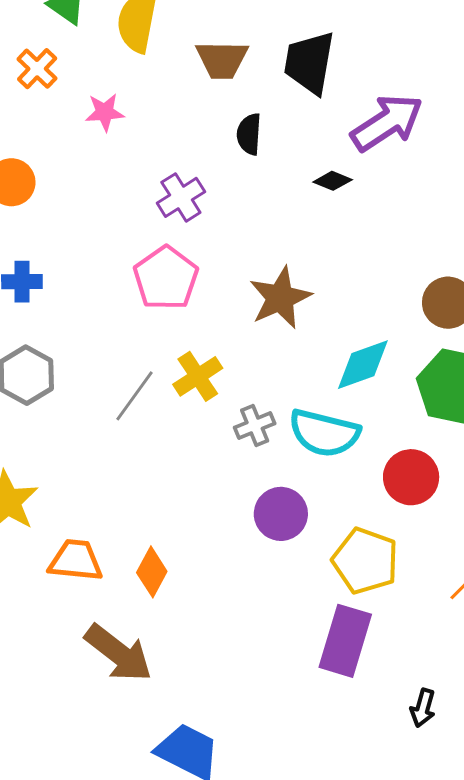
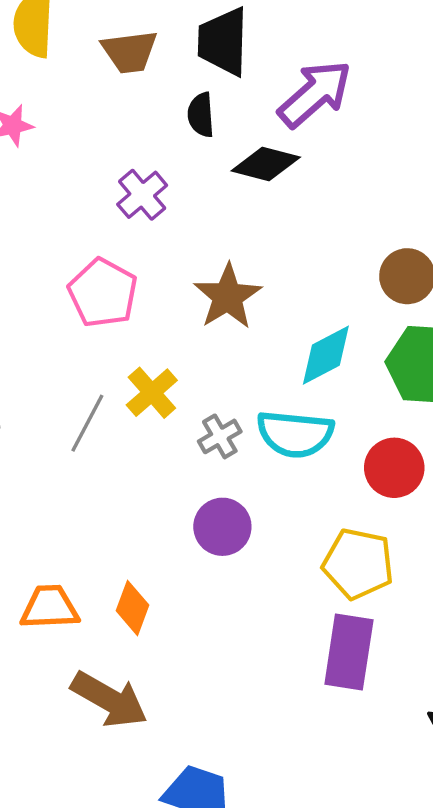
black semicircle: (249, 134) -> (201, 115), moved
black diamond: (333, 181) -> (266, 164), size x1.6
purple cross: (181, 197) -> (142, 195), moved
purple circle: (281, 514) -> (222, 527), moved

